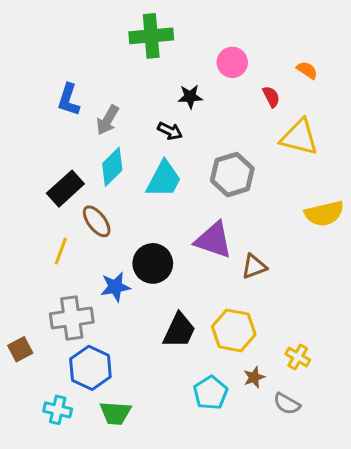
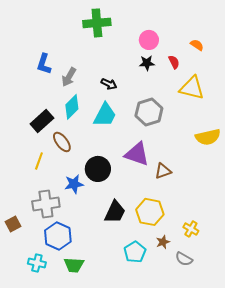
black star: (190, 97) -> (147, 63), moved

